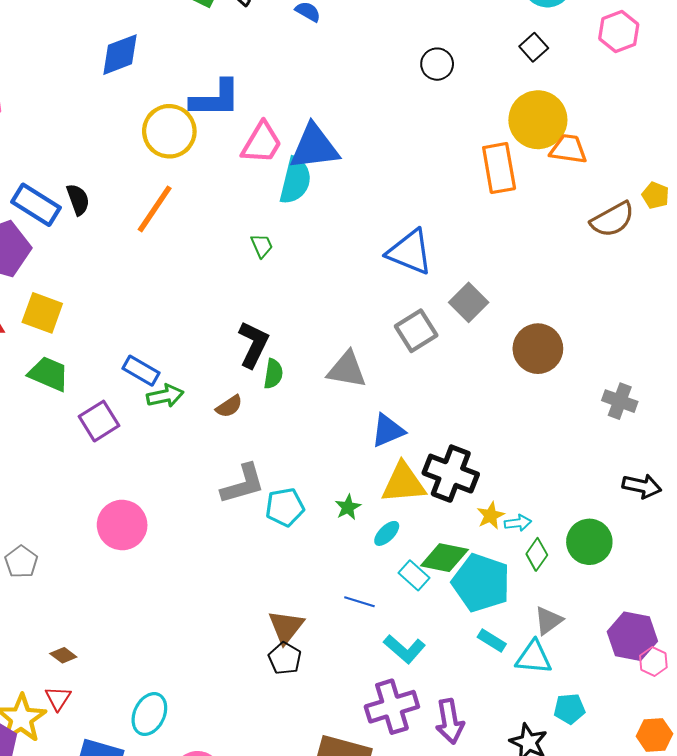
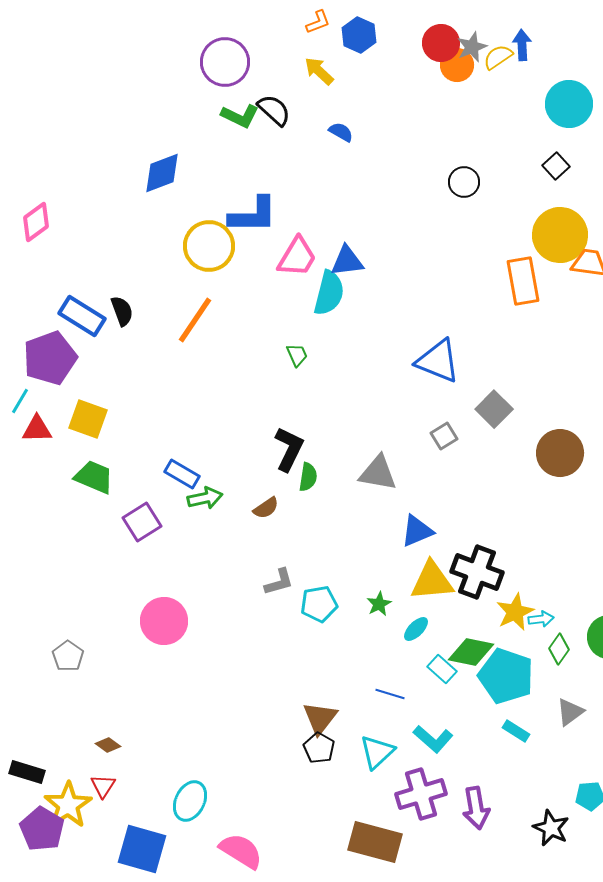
blue triangle: (314, 147) -> (347, 261), size x0.7
gray square: (416, 331) -> (444, 436), size x0.7
gray L-shape: (243, 484) -> (279, 582), size x0.7
yellow star: (491, 516) -> (515, 612), size x1.4
cyan triangle: (534, 657) -> (377, 752), moved, turned -48

